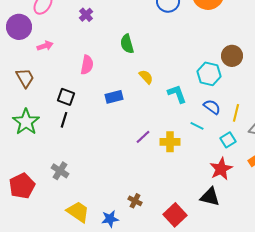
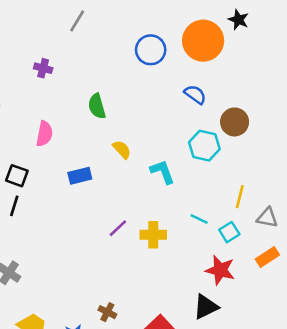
purple cross: (86, 15) -> (43, 68), turned -32
blue semicircle: (212, 107) -> (195, 94), moved
cyan line: (197, 126) -> (199, 219), moved
red star: (221, 169) -> (220, 270), turned -30
black triangle: (210, 197) -> (206, 307), turned -40

